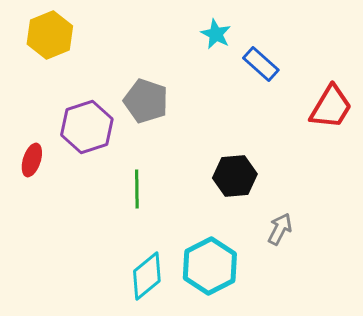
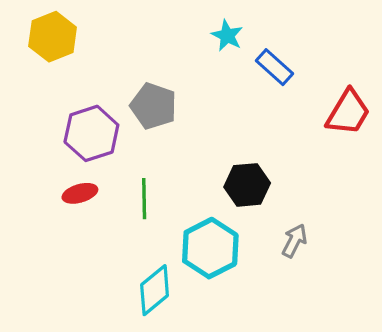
red ellipse: (32, 160) -> (80, 193), moved, turned 56
cyan hexagon: (210, 266) -> (210, 248), moved

